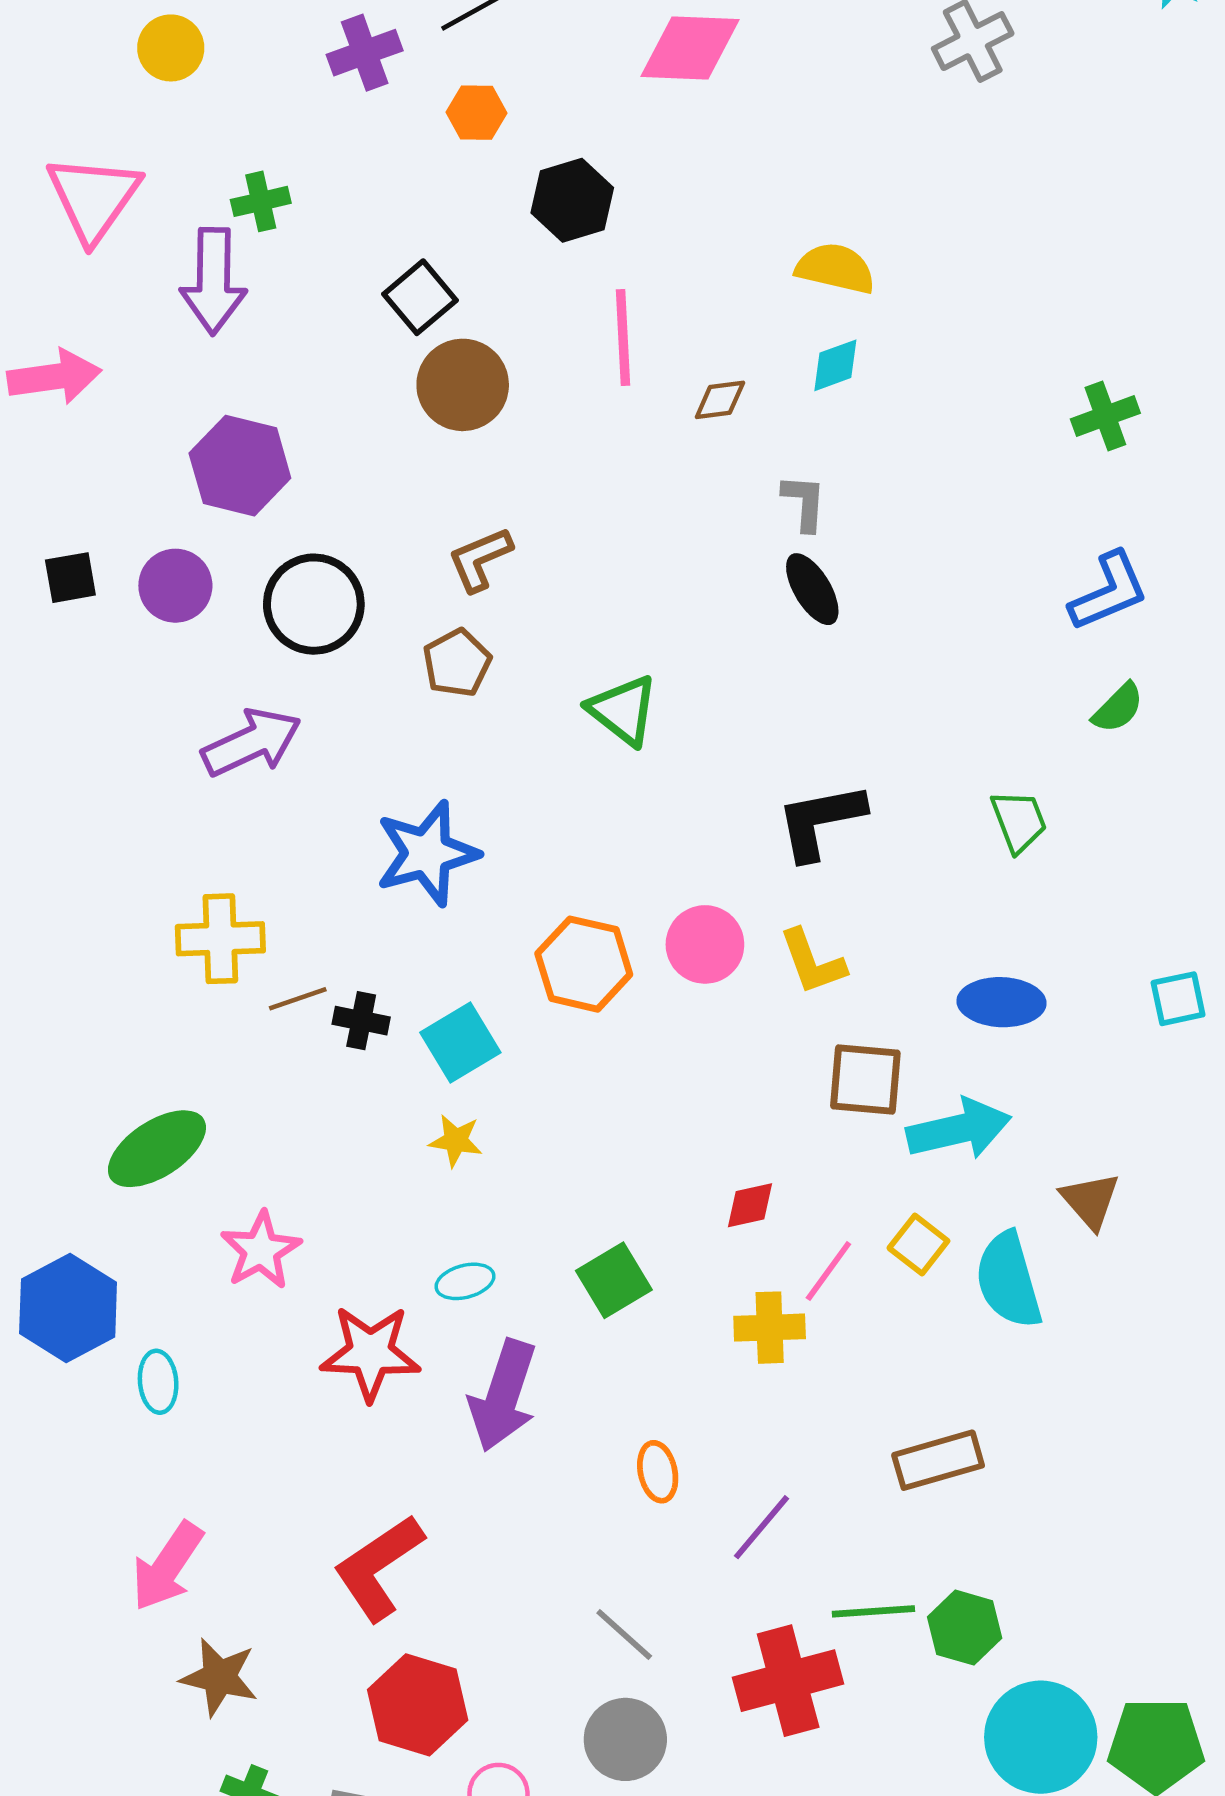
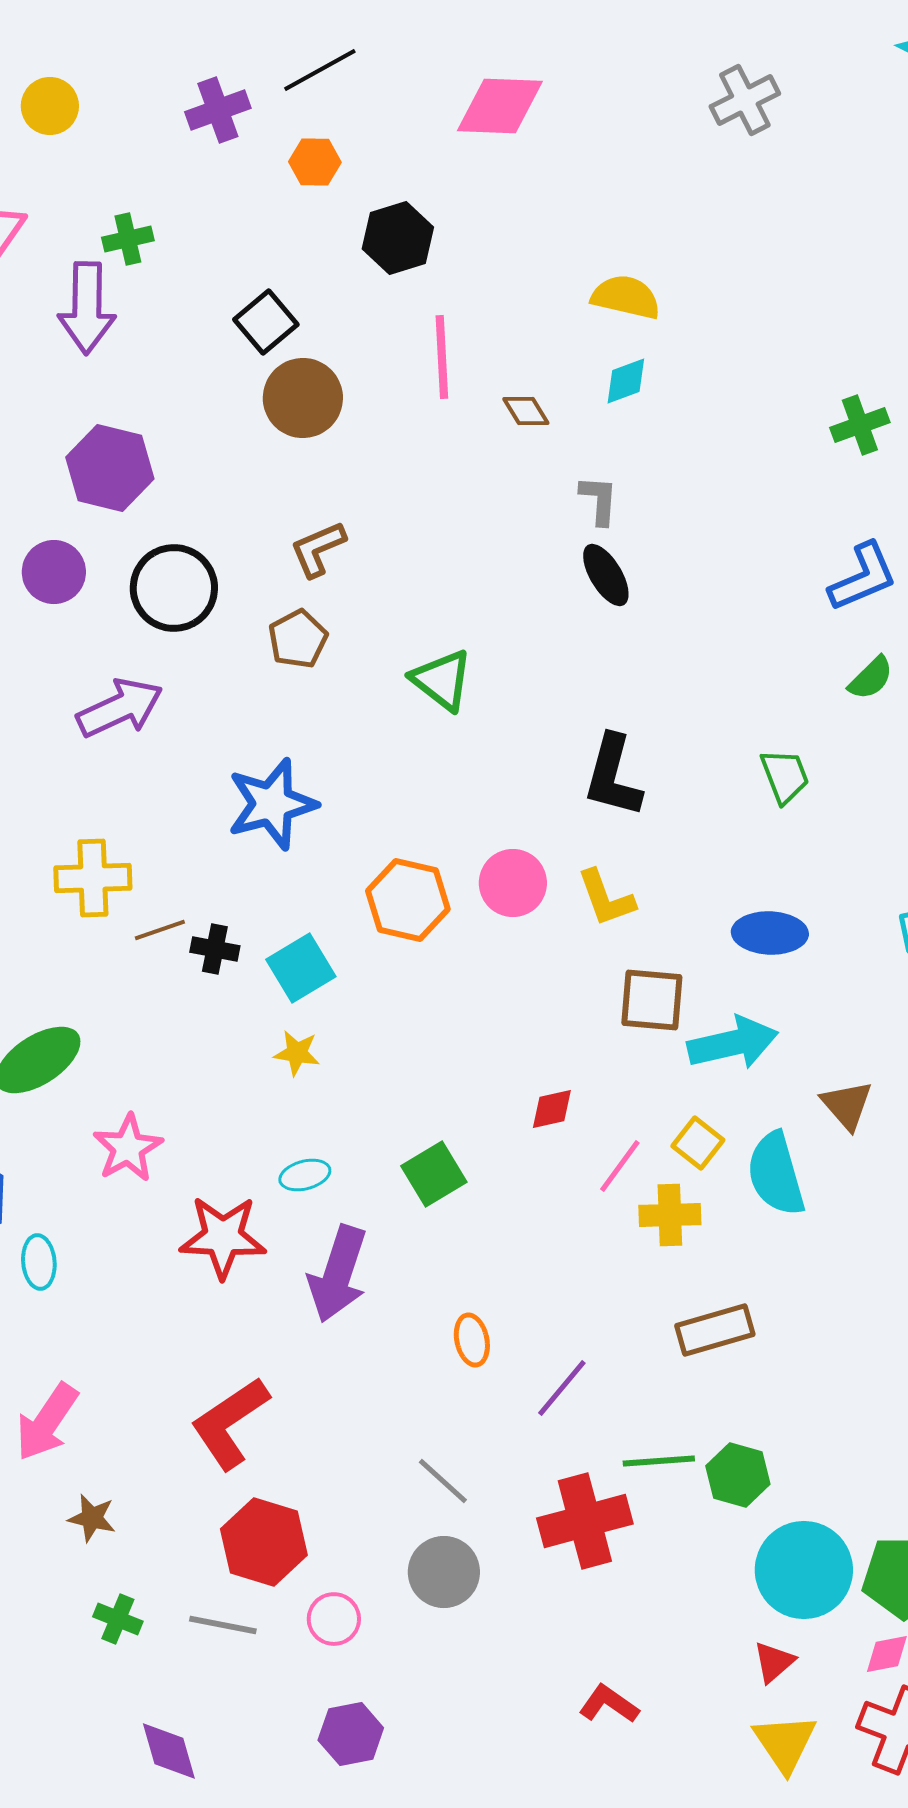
brown diamond: (720, 400) -> (526, 411), turned 66
black L-shape: (820, 821) -> (613, 776), turned -64
yellow cross: (770, 1328) -> (670, 1215), moved
brown star: (219, 1677) -> (92, 1518), size x0.7

